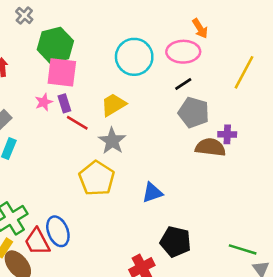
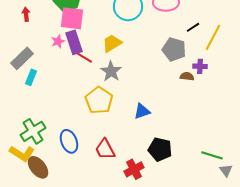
yellow line: (244, 72) -> (213, 37), moved
black line: (183, 84) -> (193, 27), moved
purple rectangle: (64, 103) -> (74, 42), size x1.6
brown semicircle: (210, 147) -> (187, 76), size x0.6
red trapezoid: (37, 242) -> (105, 149), moved

